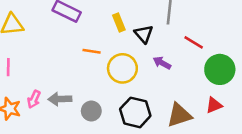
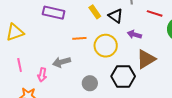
pink arrow: (34, 99) -> (42, 75), moved
gray arrow: (60, 99) -> (62, 62), moved
brown triangle: (179, 115) -> (146, 59), moved

